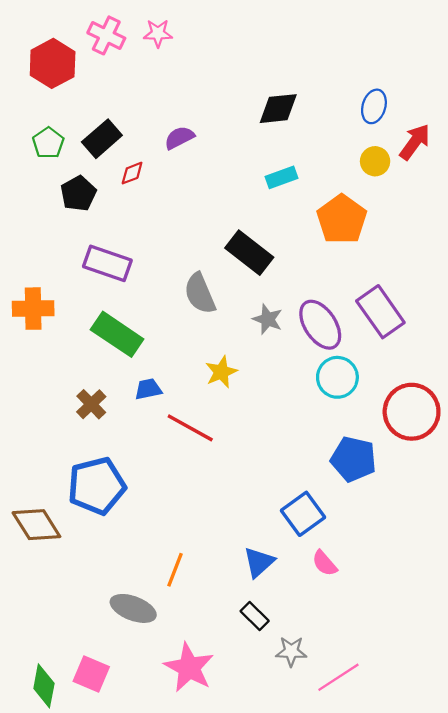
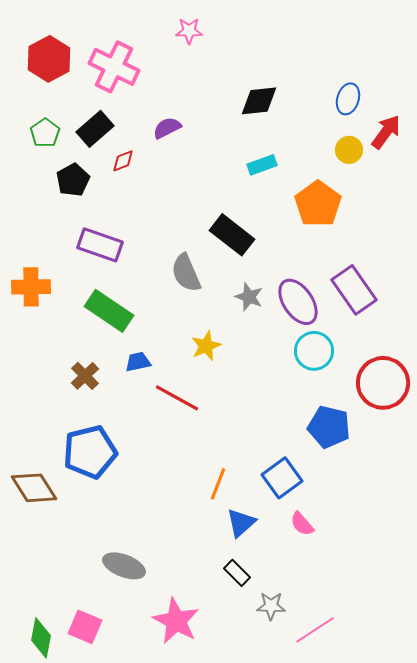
pink star: (158, 33) -> (189, 31), moved
pink cross: (106, 35) -> (114, 67), moved, size x1.4
orange line: (175, 570) -> (218, 484), moved

